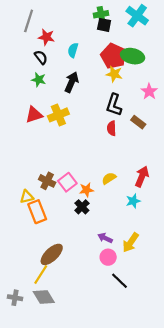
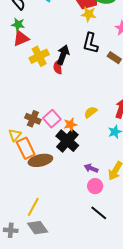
black arrow: (72, 82) -> (63, 55), moved
red triangle: (34, 115) -> (21, 38), moved
red semicircle: (112, 128) -> (58, 67), moved
yellow triangle: (27, 197) -> (15, 135), turned -32
black cross: (82, 207) -> (67, 141), size x1.6
brown ellipse: (52, 254) -> (40, 160), moved, turned 35
black line: (120, 281) -> (99, 213), moved

